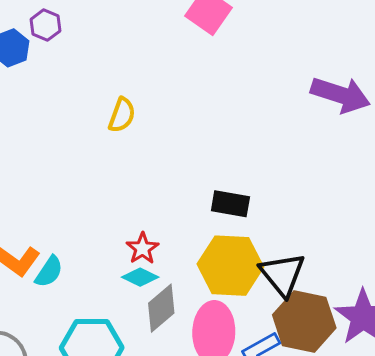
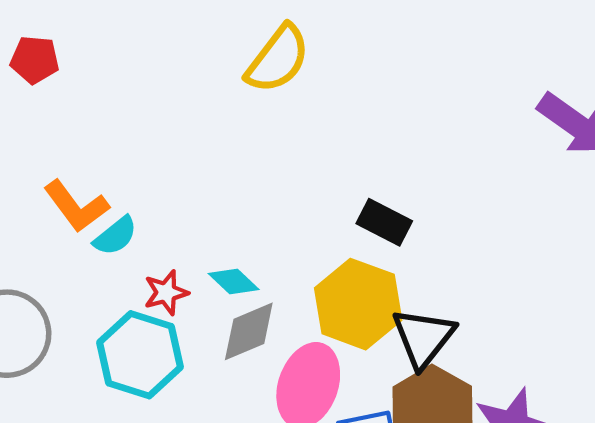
yellow semicircle: (122, 115) -> (278, 59), size x1.5
red star: (142, 248) -> (166, 293), moved

